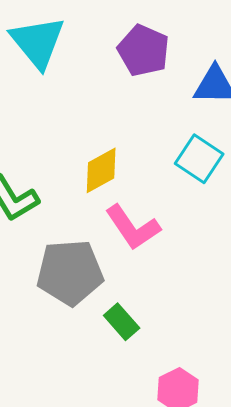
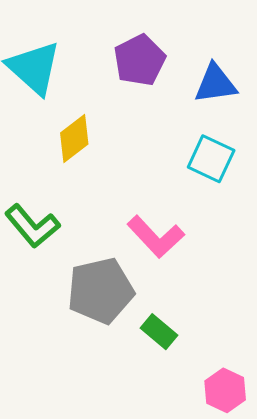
purple pentagon: (143, 50) -> (140, 60), turned 30
yellow diamond: (101, 170) -> (74, 138), moved

